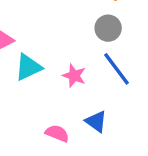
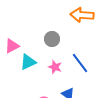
gray circle: (108, 28) -> (52, 39), moved

